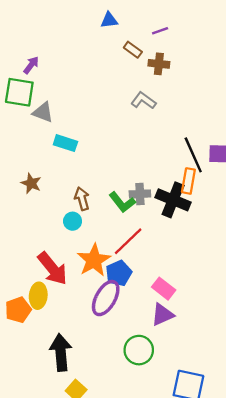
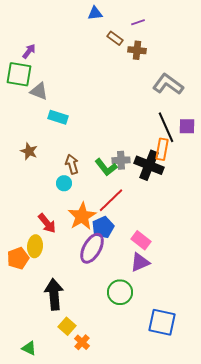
gray L-shape: (143, 101) -> (168, 84), moved, size x1.4
red arrow: (52, 268) -> (47, 223), size x0.7

